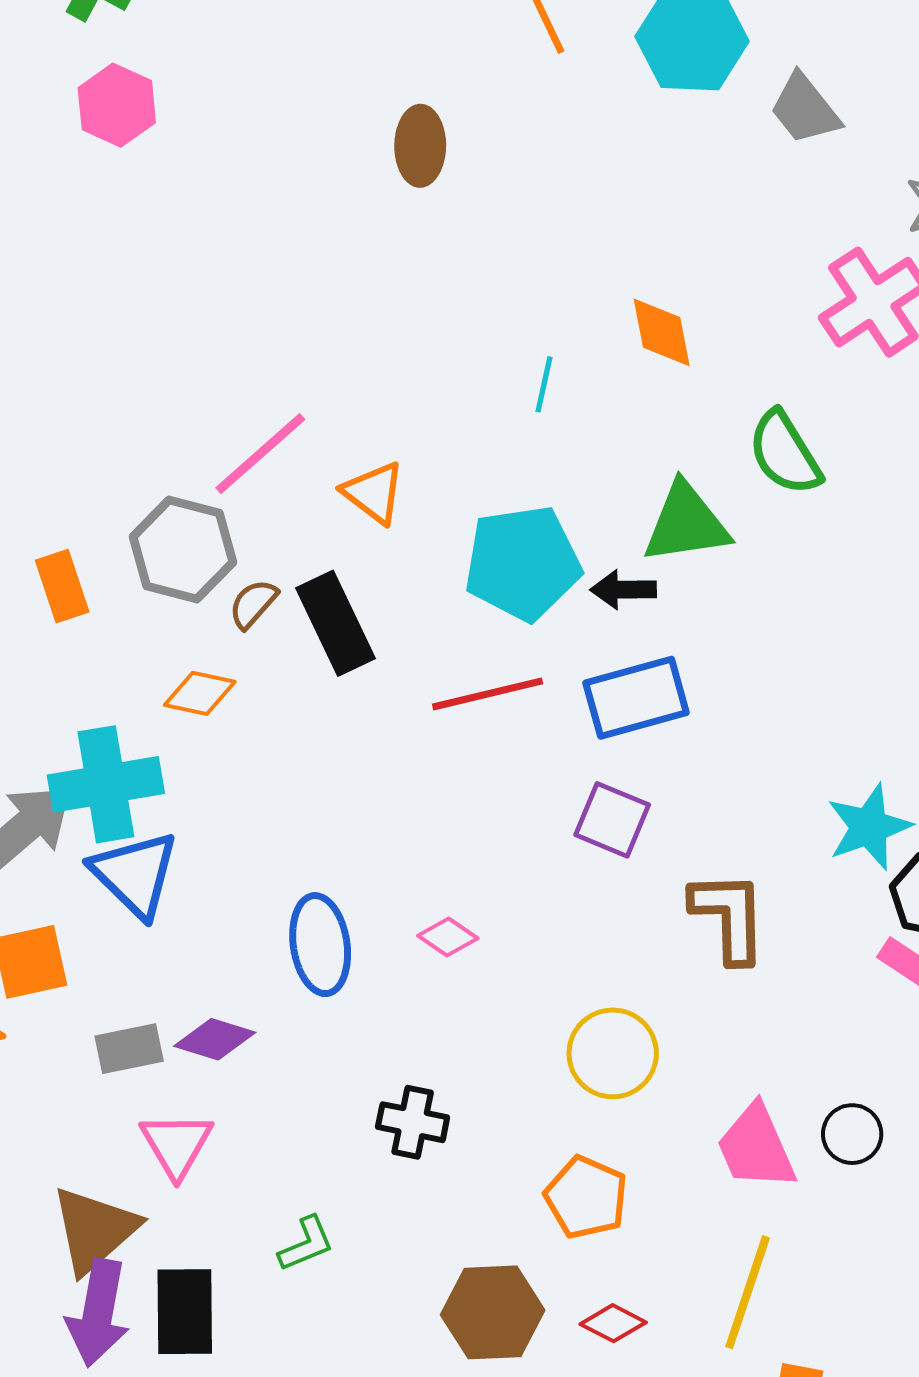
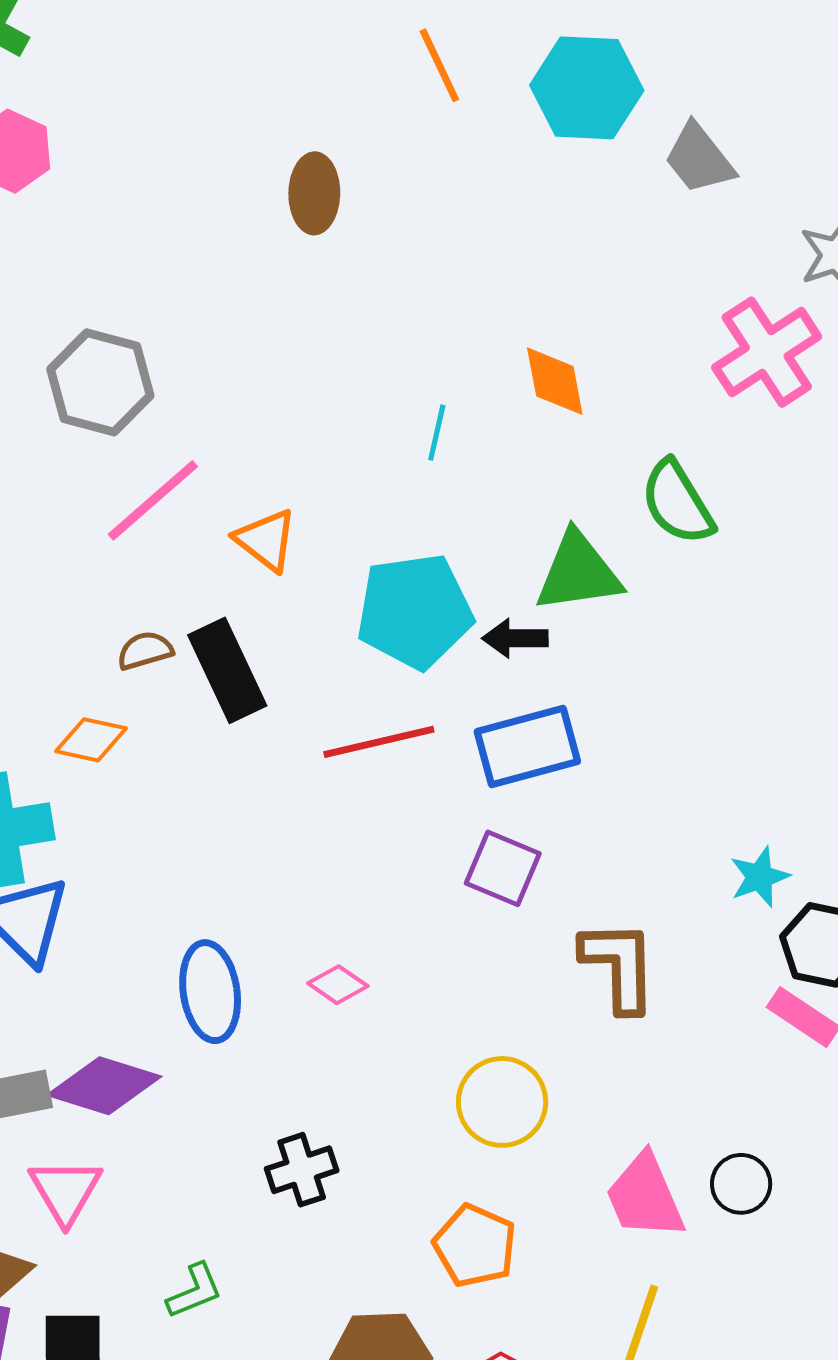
gray hexagon: (183, 550) -> (100, 382), moved
brown semicircle: (253, 604) -> (145, 651), turned 32
cyan star: (869, 827) -> (760, 877), size x0.7
purple diamond: (215, 1039) -> (104, 1086), size x1.4
black cross: (413, 1122) -> (302, 1170), turned -30

